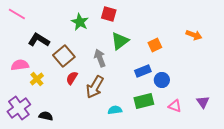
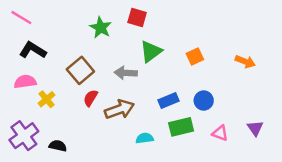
orange arrow: (194, 35) -> (245, 62), moved
black L-shape: (39, 40) -> (33, 50), moved
gray arrow: (100, 58) -> (126, 73), turned -66
blue rectangle: (143, 71) -> (168, 100), moved
brown arrow: (95, 87) -> (119, 109), turned -140

